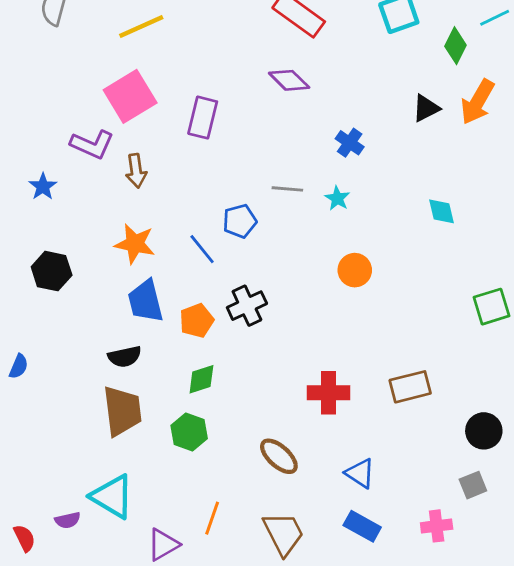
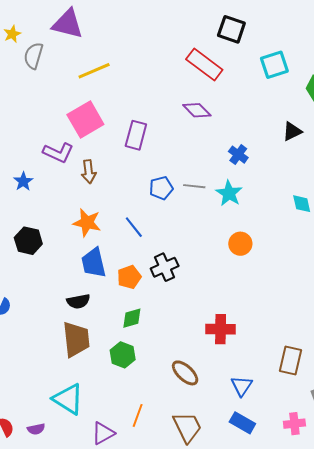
cyan star: (337, 198) -> (229, 193), size x1.5
blue pentagon: (240, 221) -> (161, 188), moved
brown rectangle: (410, 387) -> (291, 360), moved, turned -64
blue triangle: (360, 473) -> (242, 386), turned 30
purple semicircle: (68, 520) -> (36, 429), moved

